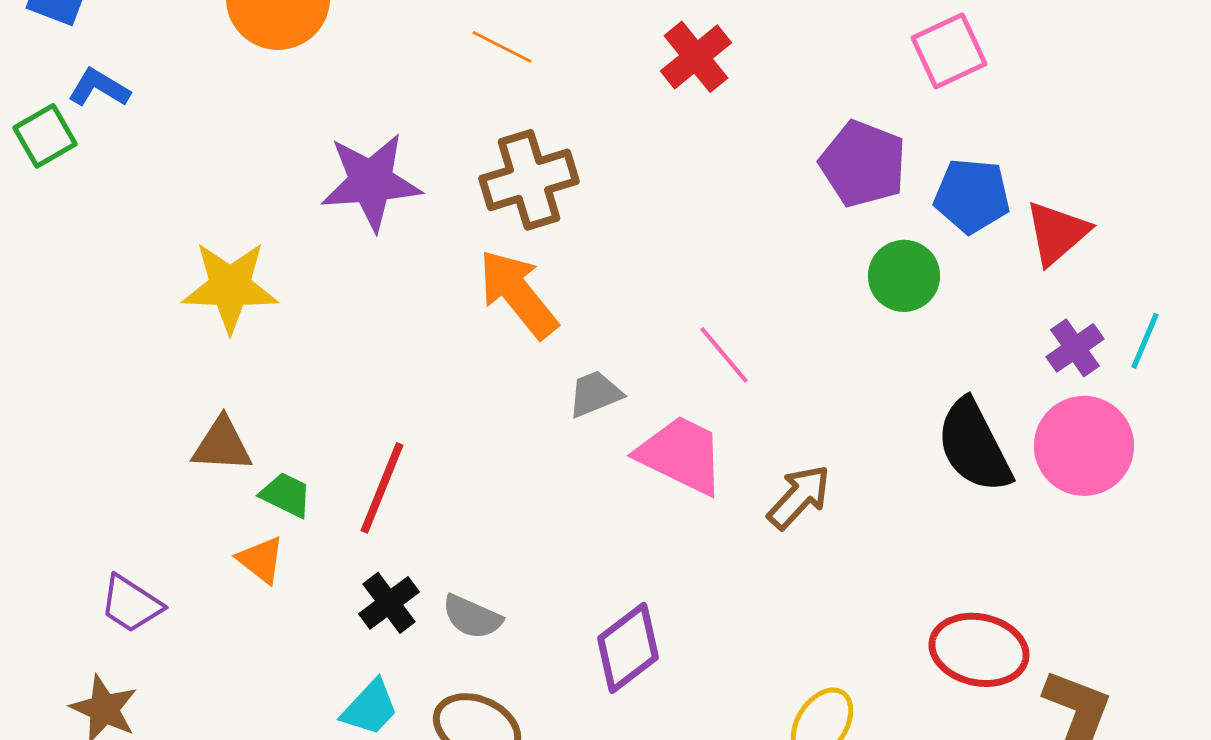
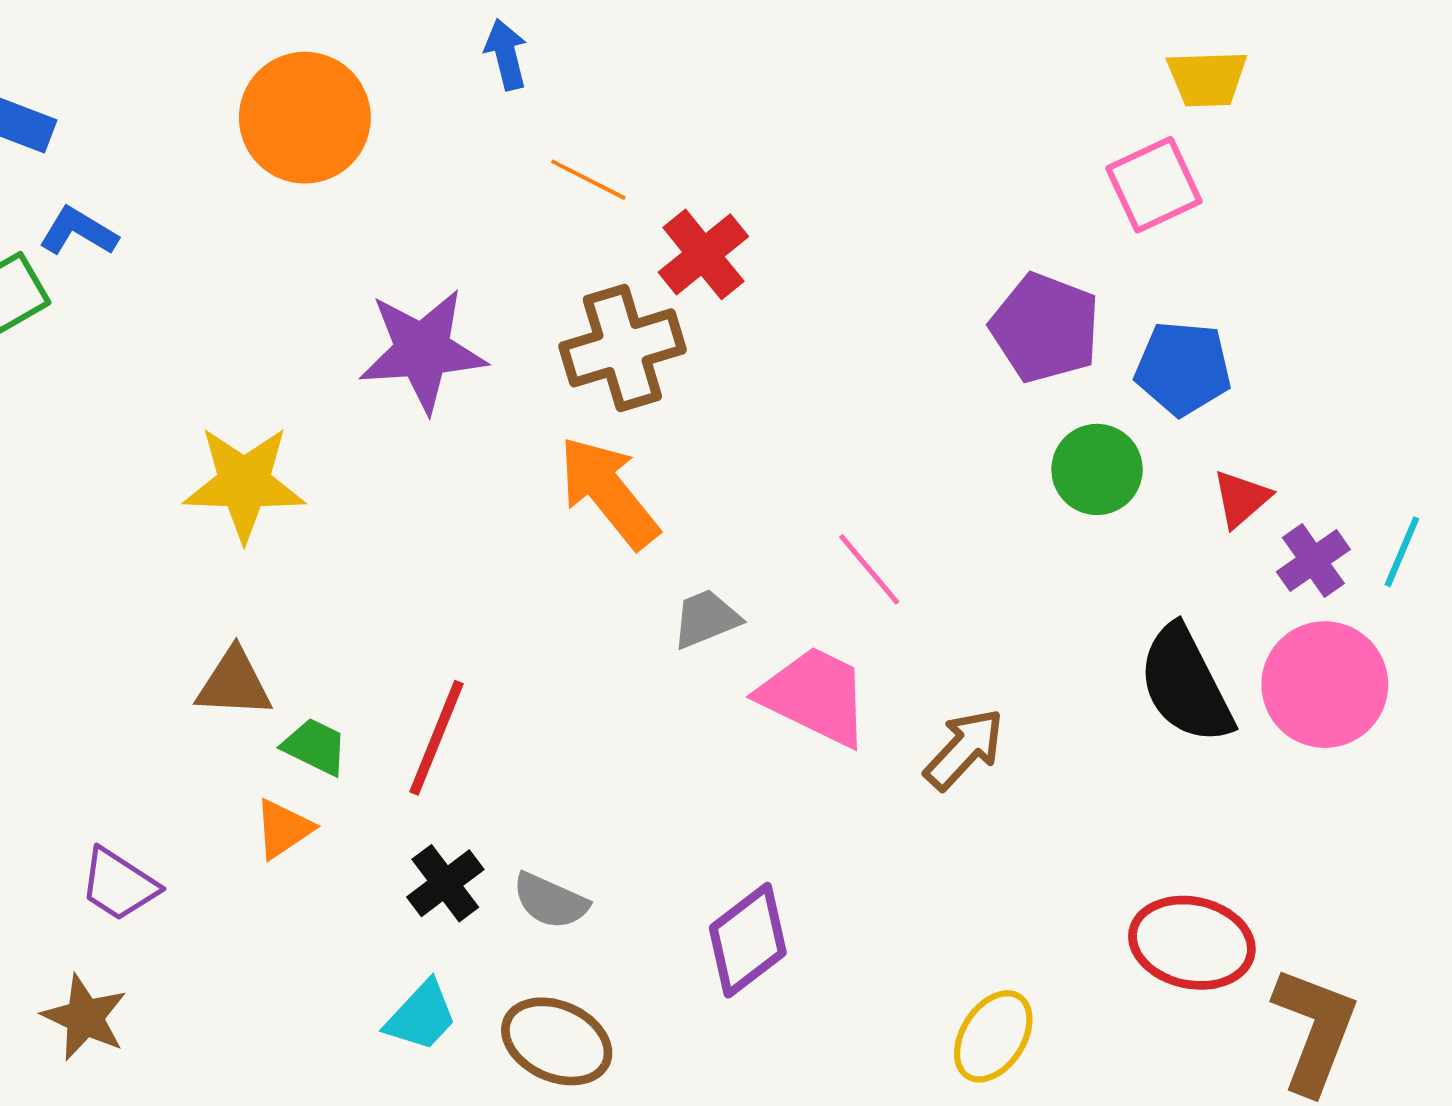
red cross: (696, 57) -> (703, 254), moved
red triangle: (1057, 233) -> (1241, 499), moved, size x0.7
orange triangle: (261, 560) -> (283, 829), turned 48

